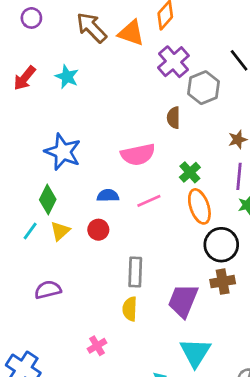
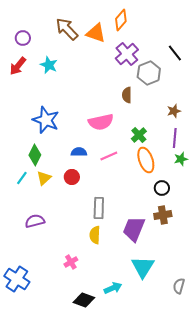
purple circle: (31, 18) -> (23, 38), moved
black circle: (221, 245) -> (162, 188), size x0.6

